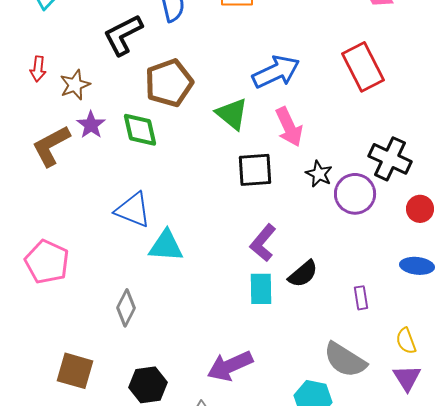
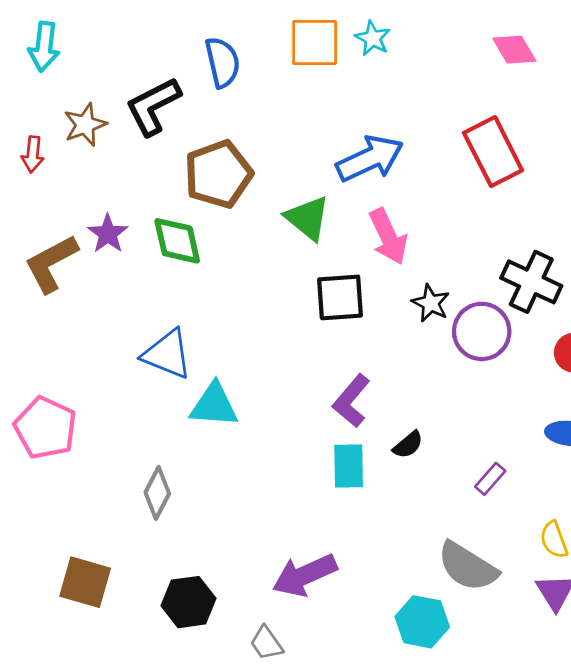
brown star: (75, 85) -> (85, 125), moved
black semicircle: (303, 274) -> (408, 445), size x0.7
purple rectangle: (361, 298) -> (490, 479), turned 50

